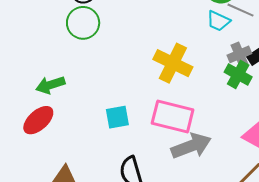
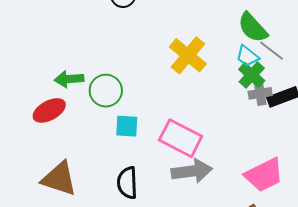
green circle: (83, 23) -> (106, 91), moved
yellow cross: (173, 63) -> (188, 55), moved
green cross: (238, 75) -> (252, 75), moved

